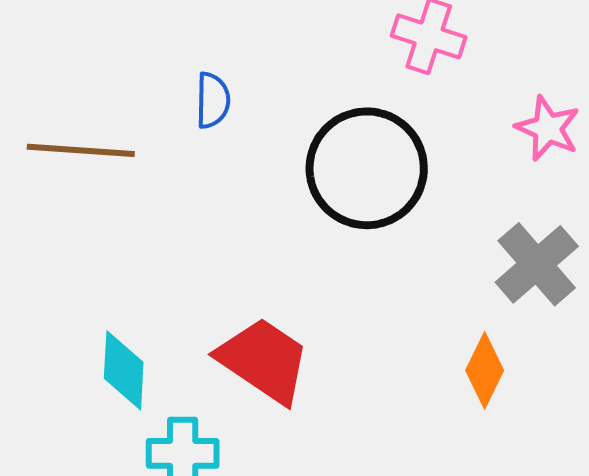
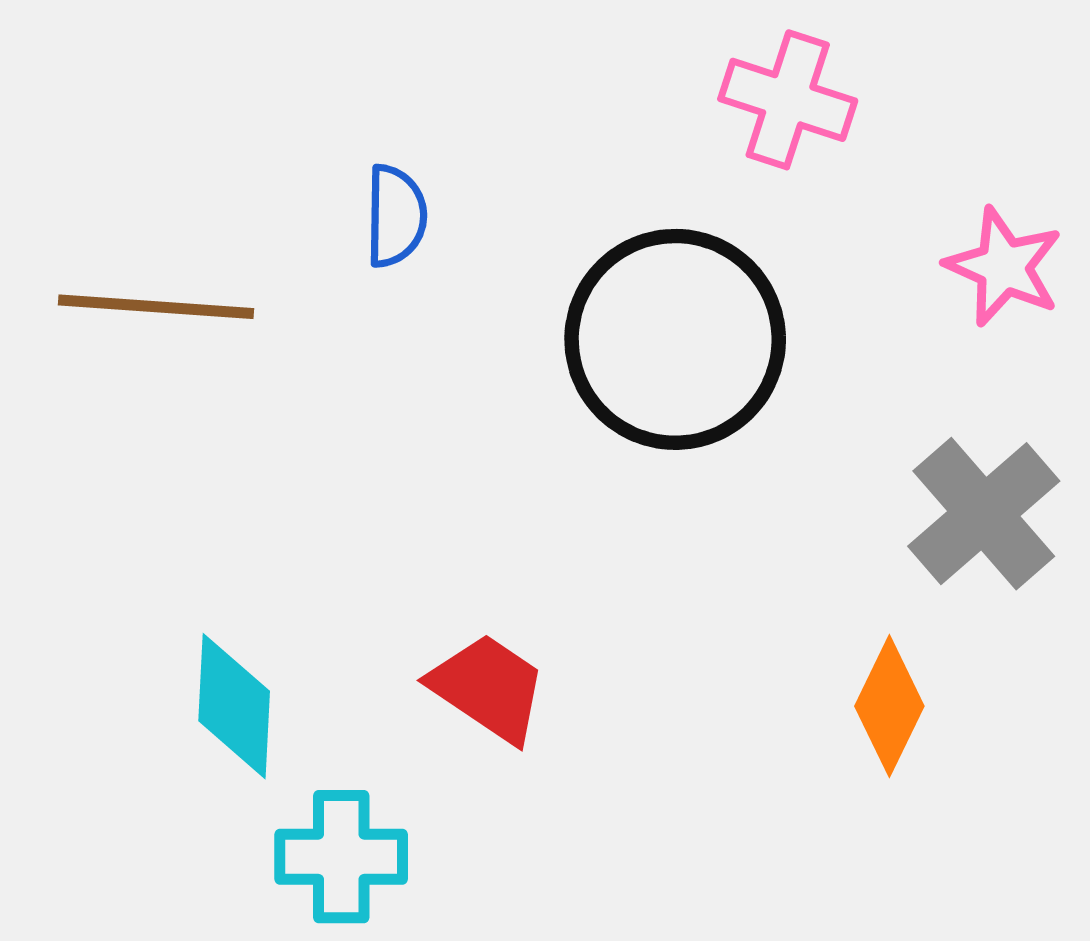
red trapezoid: (264, 360) -> (488, 688), size x0.7

